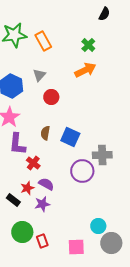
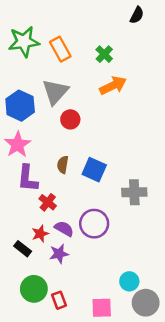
green cross: (88, 45) -> (104, 54), moved
gray triangle: (39, 75) -> (55, 92), size x1.6
purple circle: (82, 171) -> (94, 224), moved

